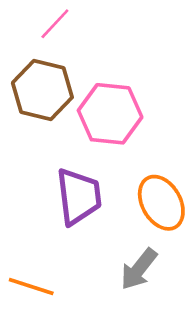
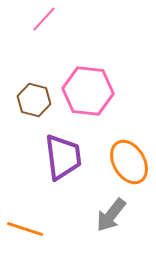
brown hexagon: (42, 90) -> (34, 100), moved, size x0.7

